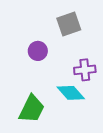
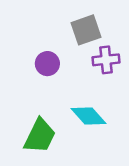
purple cross: (85, 70) -> (106, 60), moved

